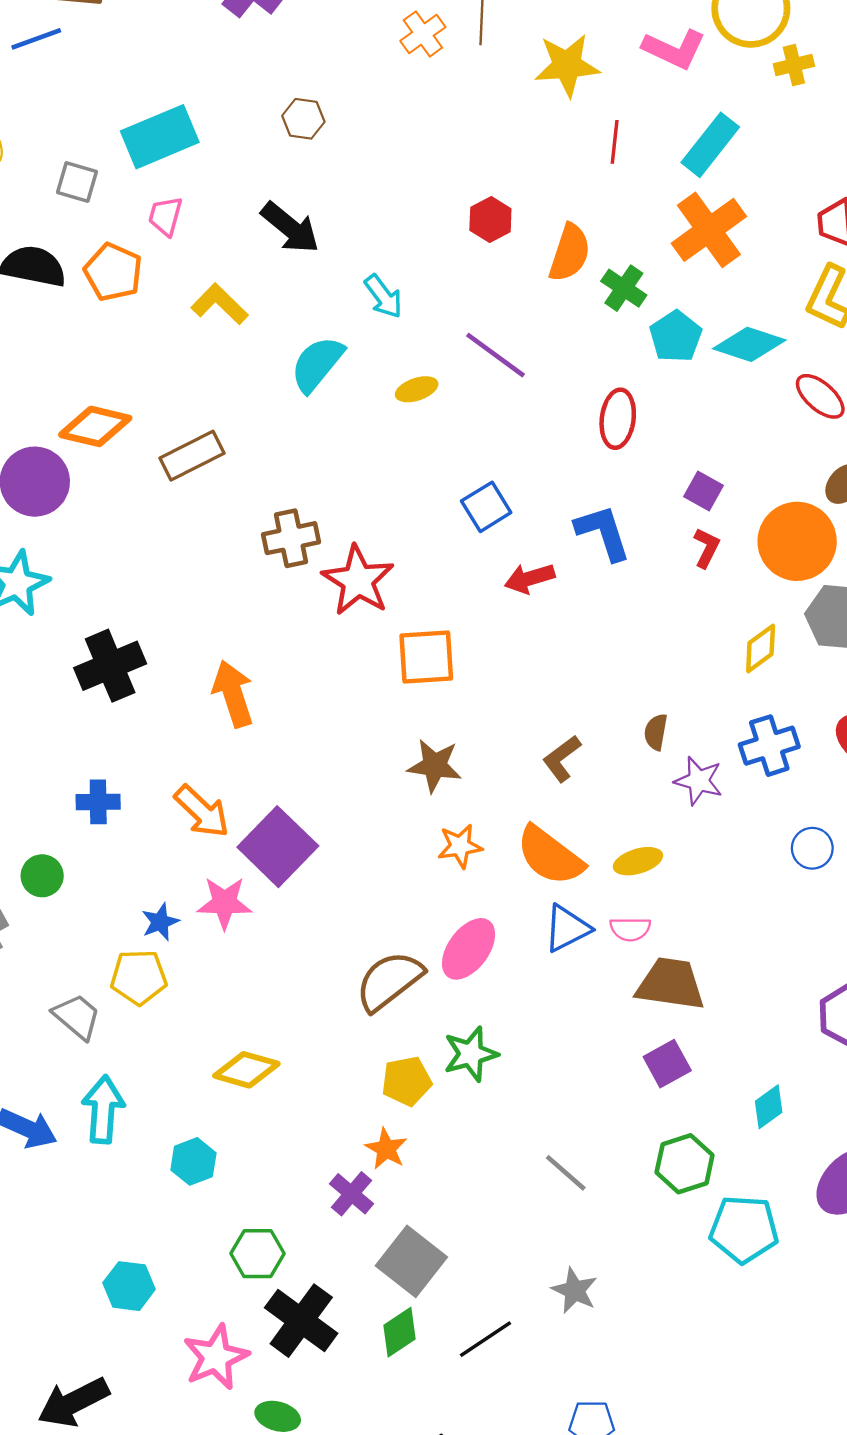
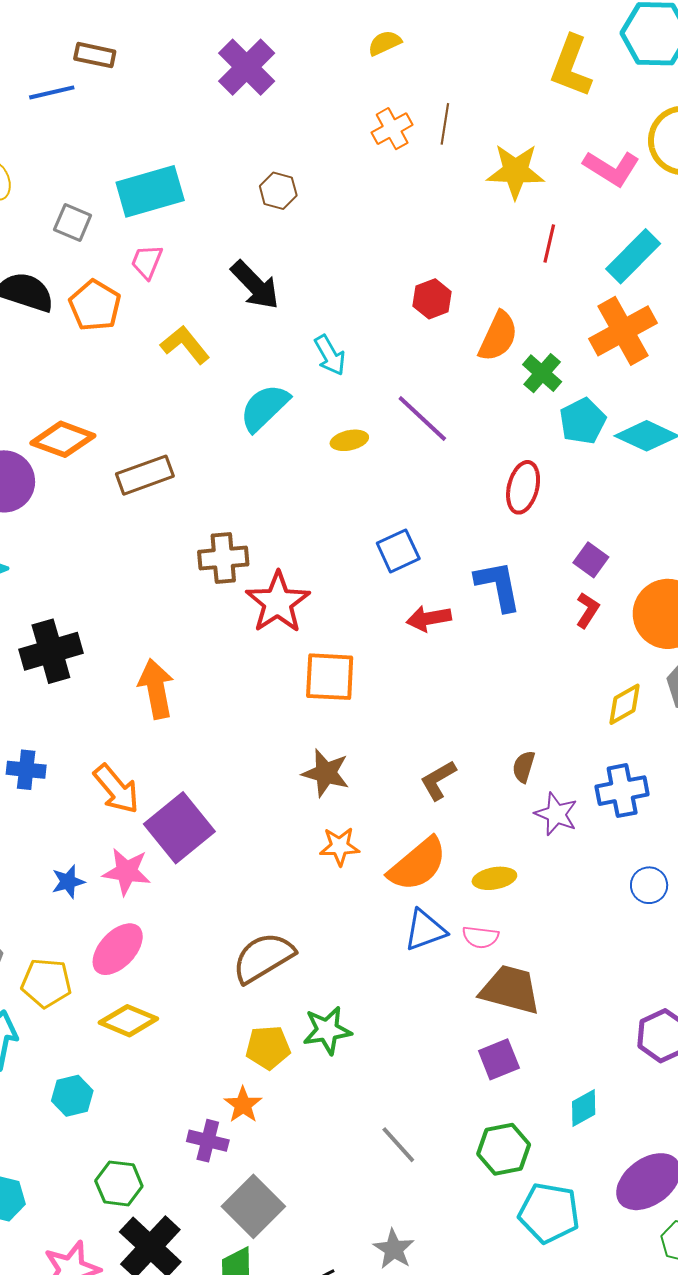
orange semicircle: (550, 856) -> (418, 864), turned -84
pink ellipse: (469, 949) -> (118, 949), moved
yellow pentagon: (139, 977) -> (46, 983), moved
purple cross: (352, 1194) -> (208, 1141), turned -33

